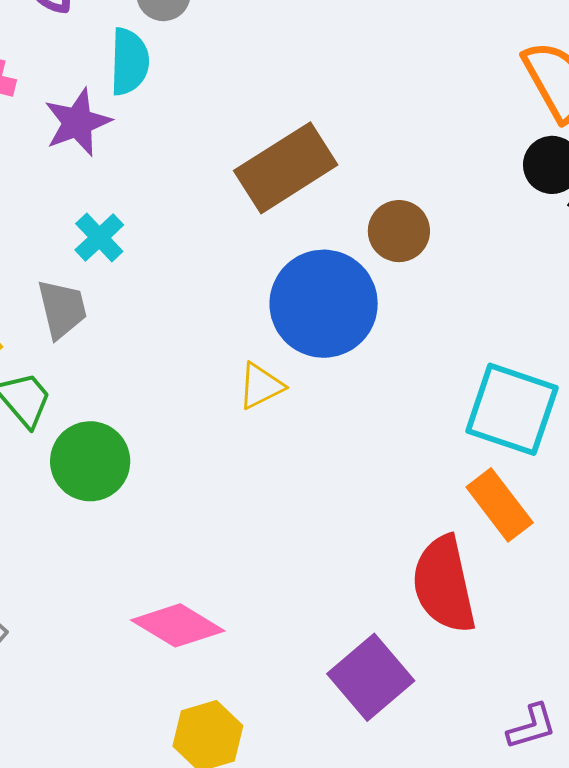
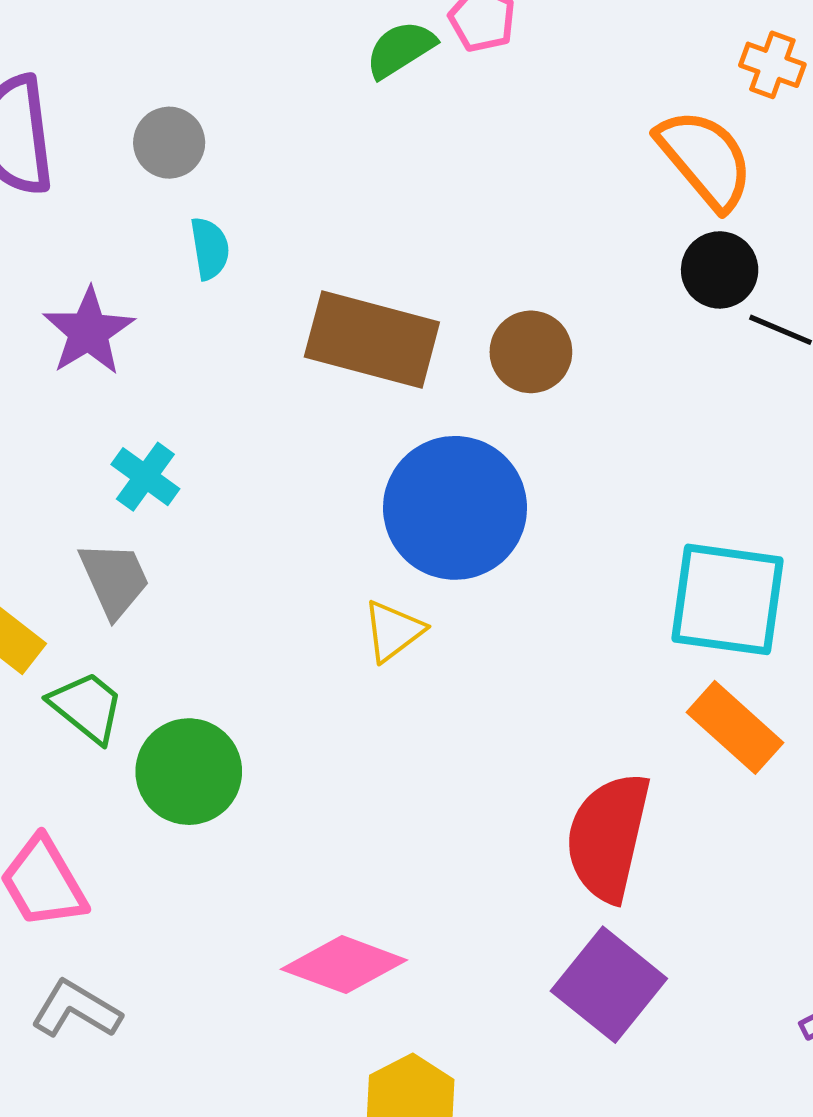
cyan semicircle: (129, 62) -> (210, 248), moved, size x0.7
brown rectangle: (286, 168) -> (372, 340), turned 58
brown circle: (399, 231) -> (531, 352), moved
red semicircle: (444, 584) -> (608, 837), moved, turned 36

